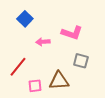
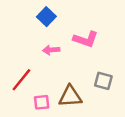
blue square: (25, 19) -> (46, 17), moved
gray square: (81, 61) -> (103, 81), moved

